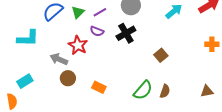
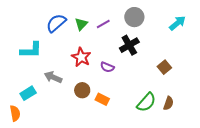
purple semicircle: (97, 31) -> (107, 67), moved
gray arrow: (59, 59) -> (53, 77), moved
brown circle: (68, 78) -> (82, 90), moved

